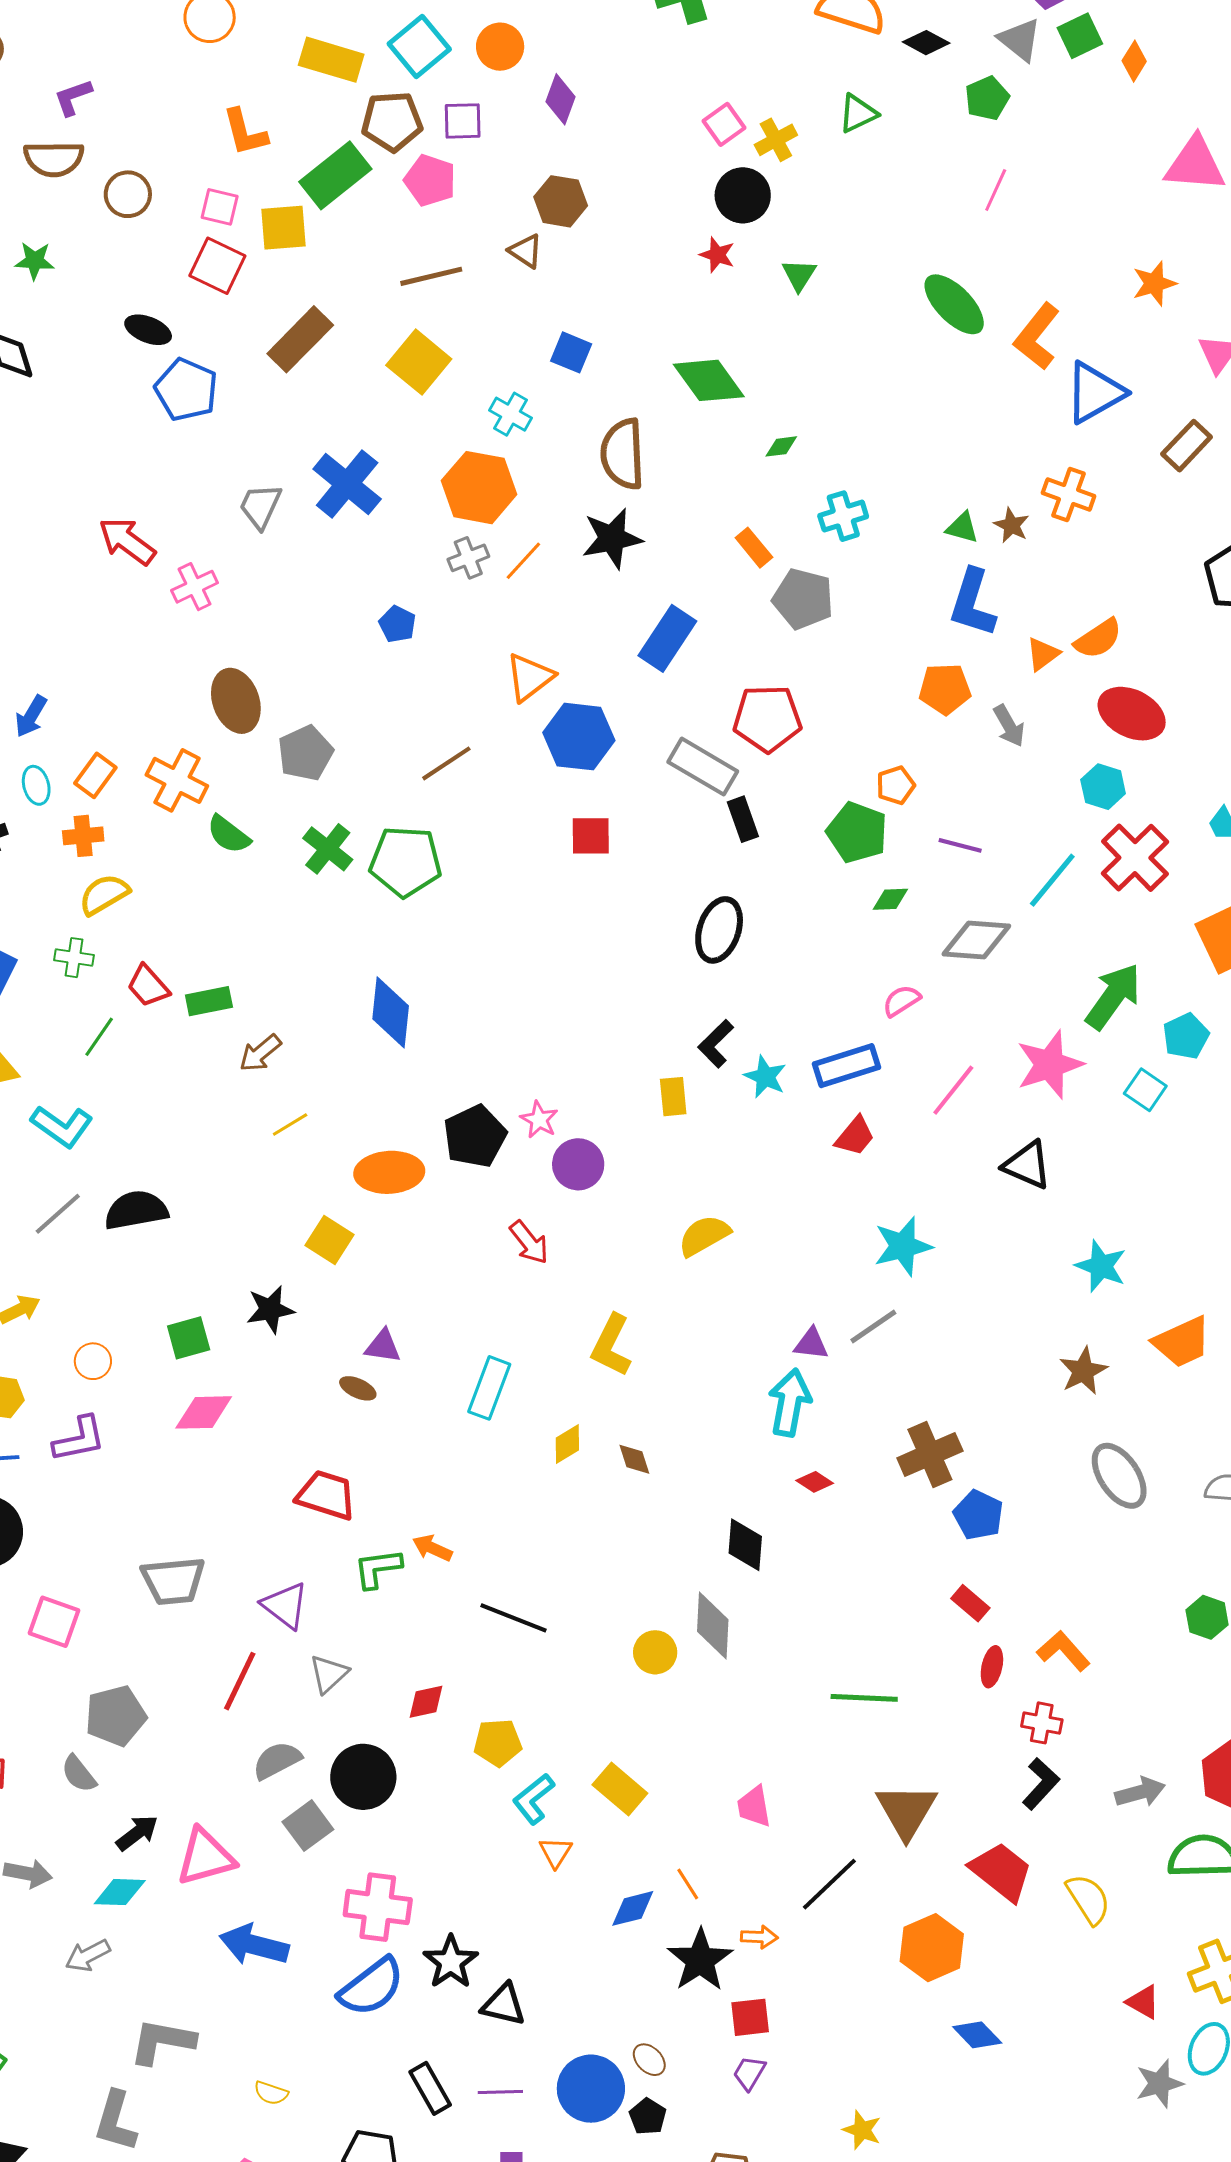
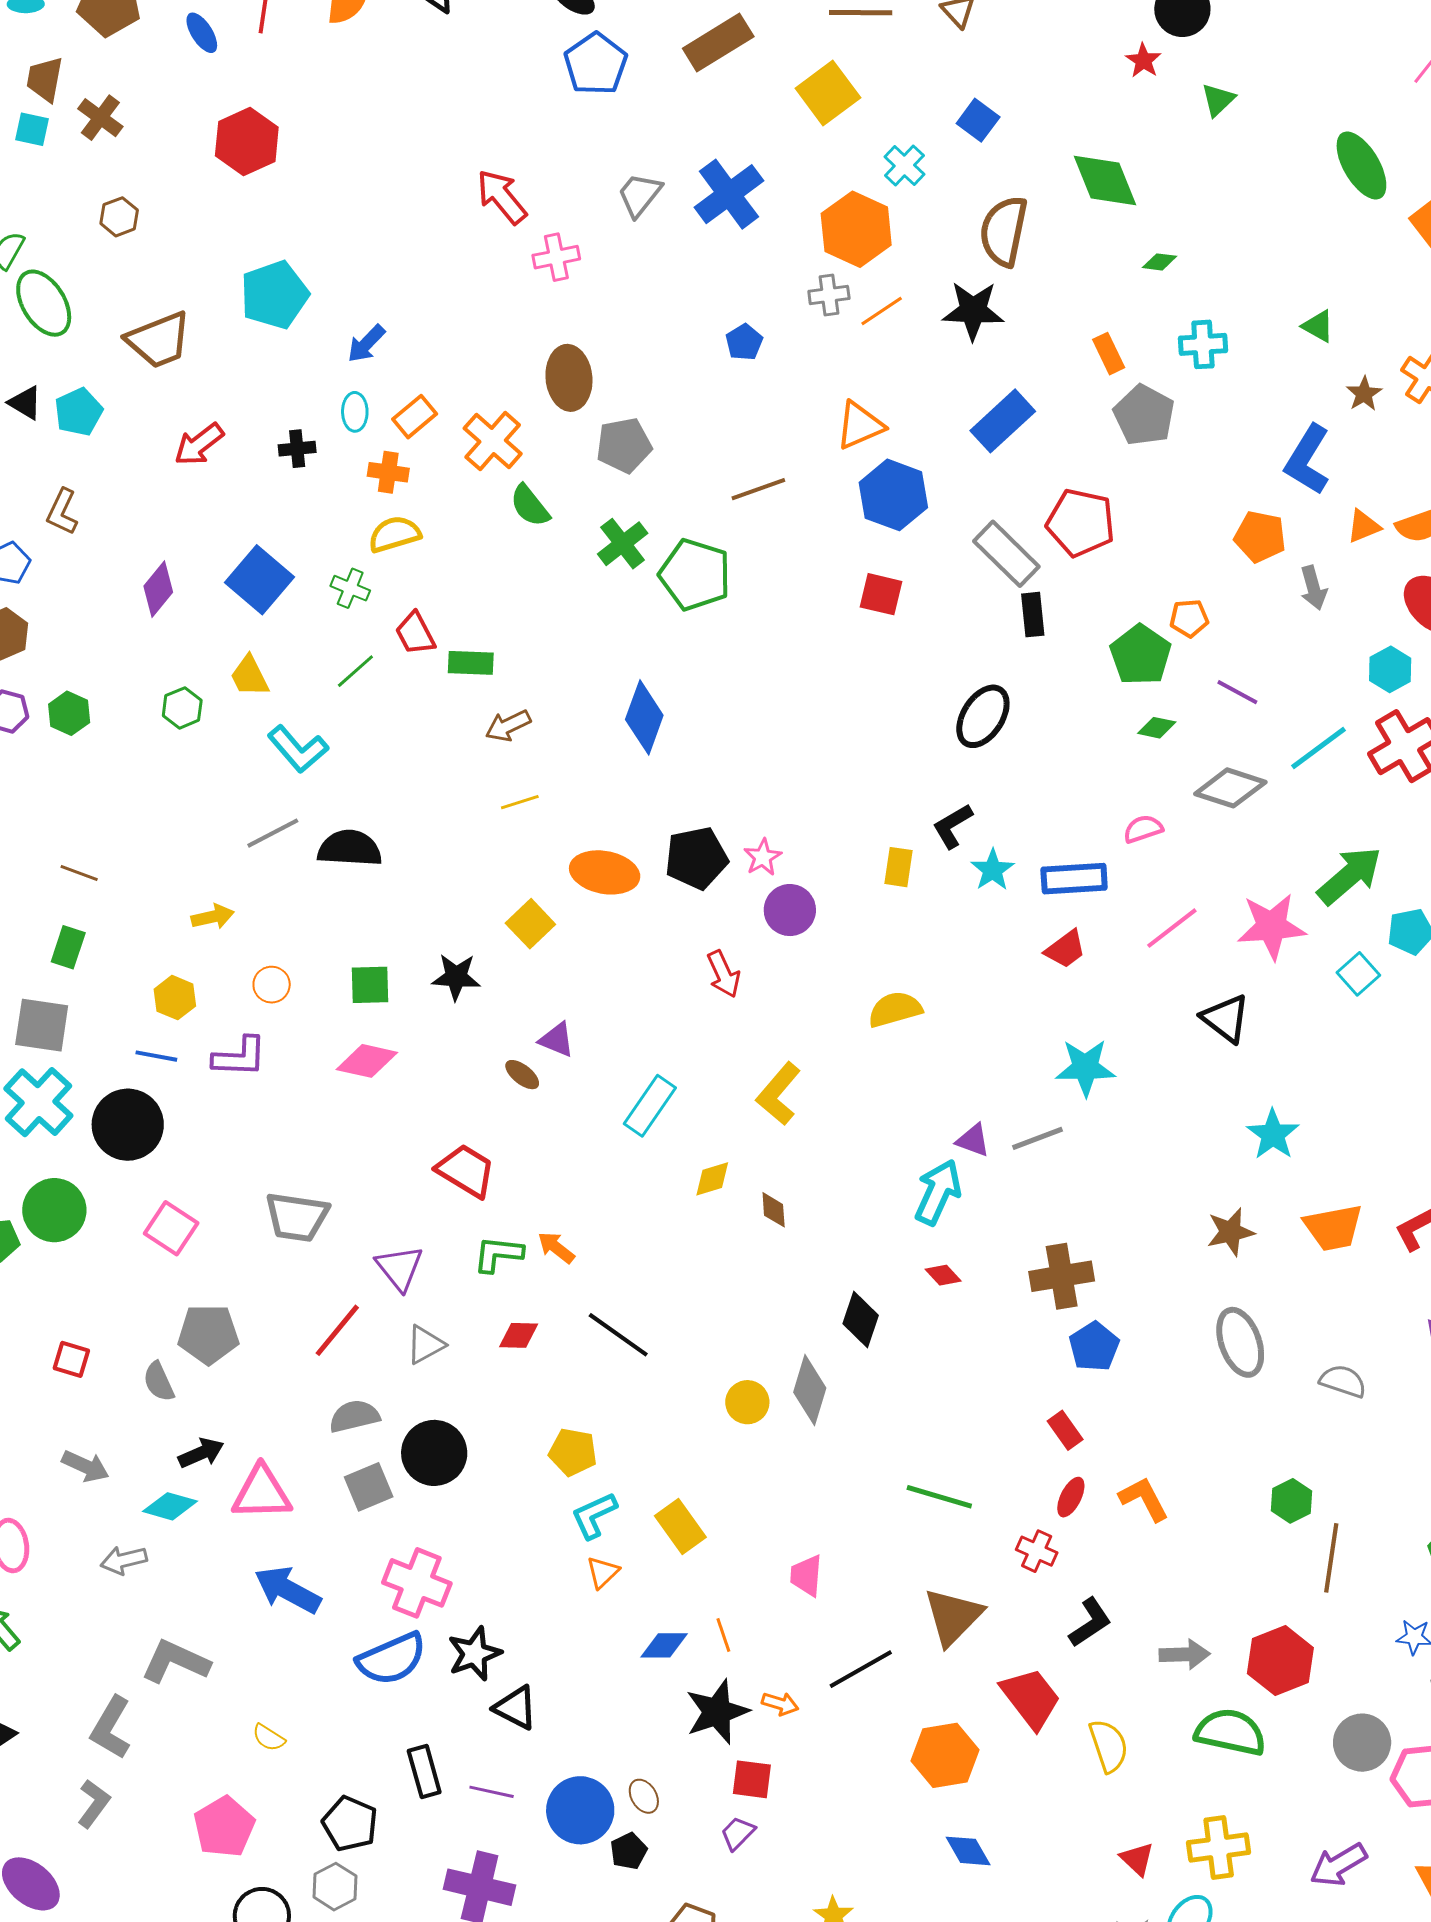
green triangle: (962, 528) -> (1318, 326), moved
red diamond: (426, 1702) -> (519, 1335), moved
red cross: (1042, 1723) -> (1037, 1551), moved

